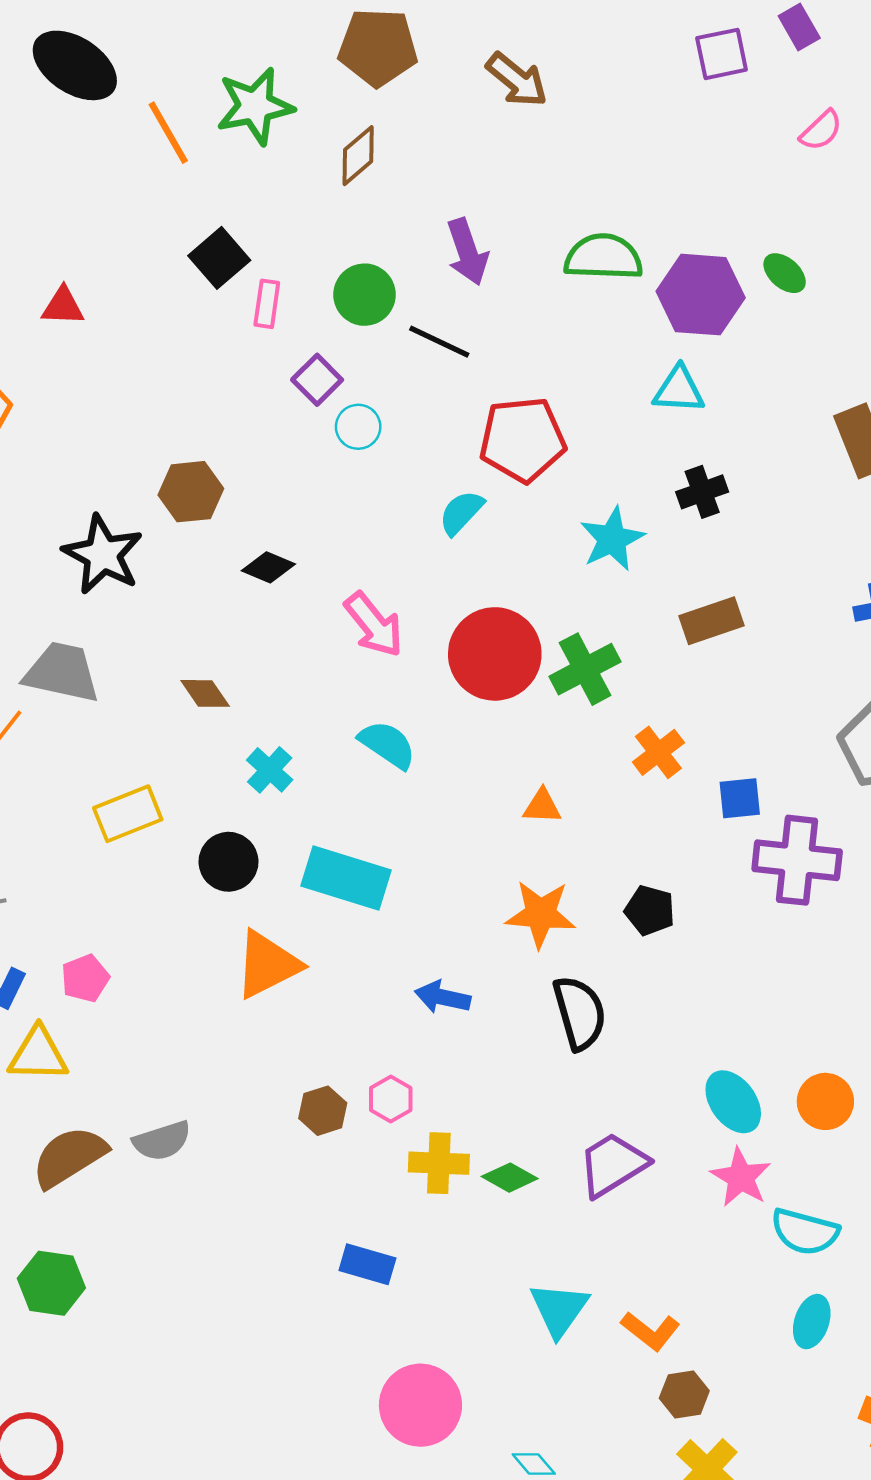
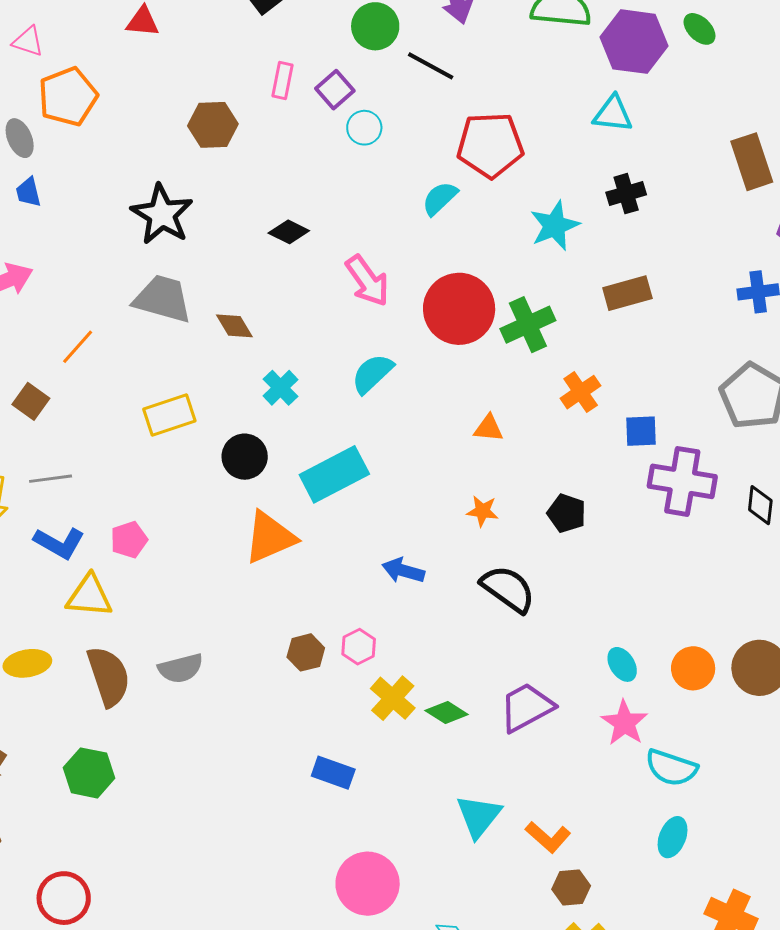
pink rectangle: (267, 304) -> (283, 80), moved
brown hexagon: (191, 492) -> (213, 125), moved
gray trapezoid: (62, 672) -> (163, 299), moved
cyan semicircle: (387, 745) -> (372, 374), turned -81
cyan rectangle: (346, 878) -> (334, 474), turned -48
orange star: (541, 914) -> (482, 511), size x0.6
black semicircle: (580, 1013) -> (508, 589), turned -42
cyan ellipse: (733, 1102) -> (622, 664), size x0.7
brown semicircle: (69, 1157) -> (109, 676), turned 100
yellow cross: (439, 1163) -> (393, 698), turned 36

